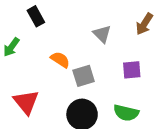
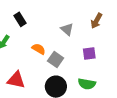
gray square: (84, 76) -> (56, 59), turned -35
red triangle: (26, 102) -> (16, 80), turned -36

